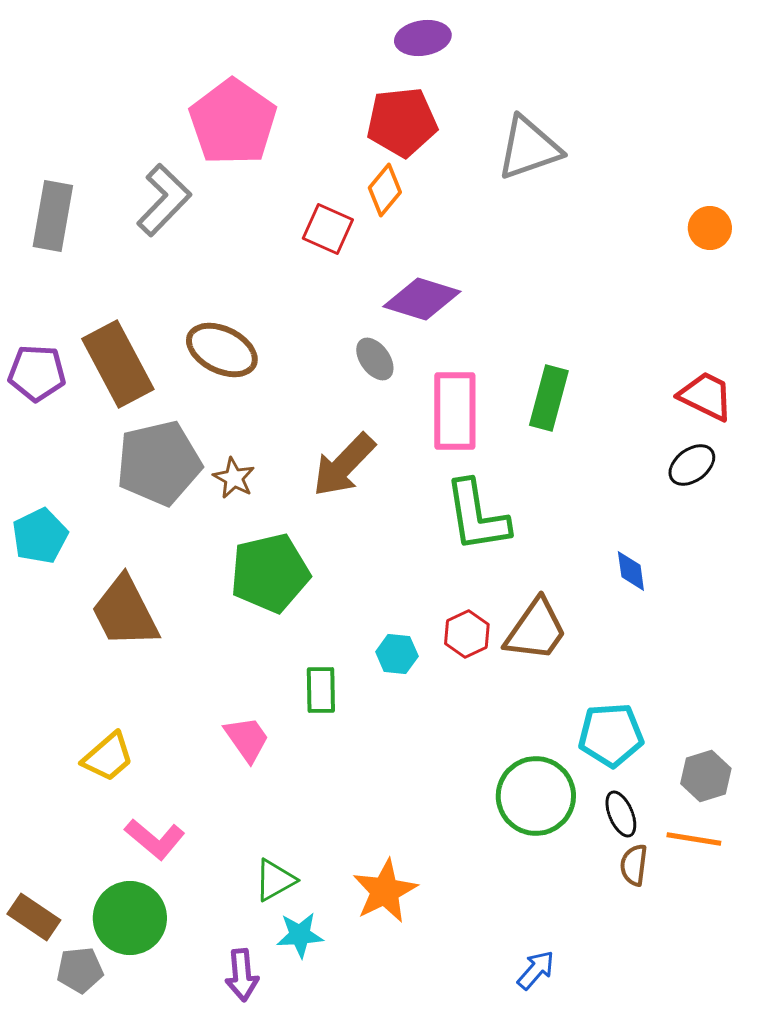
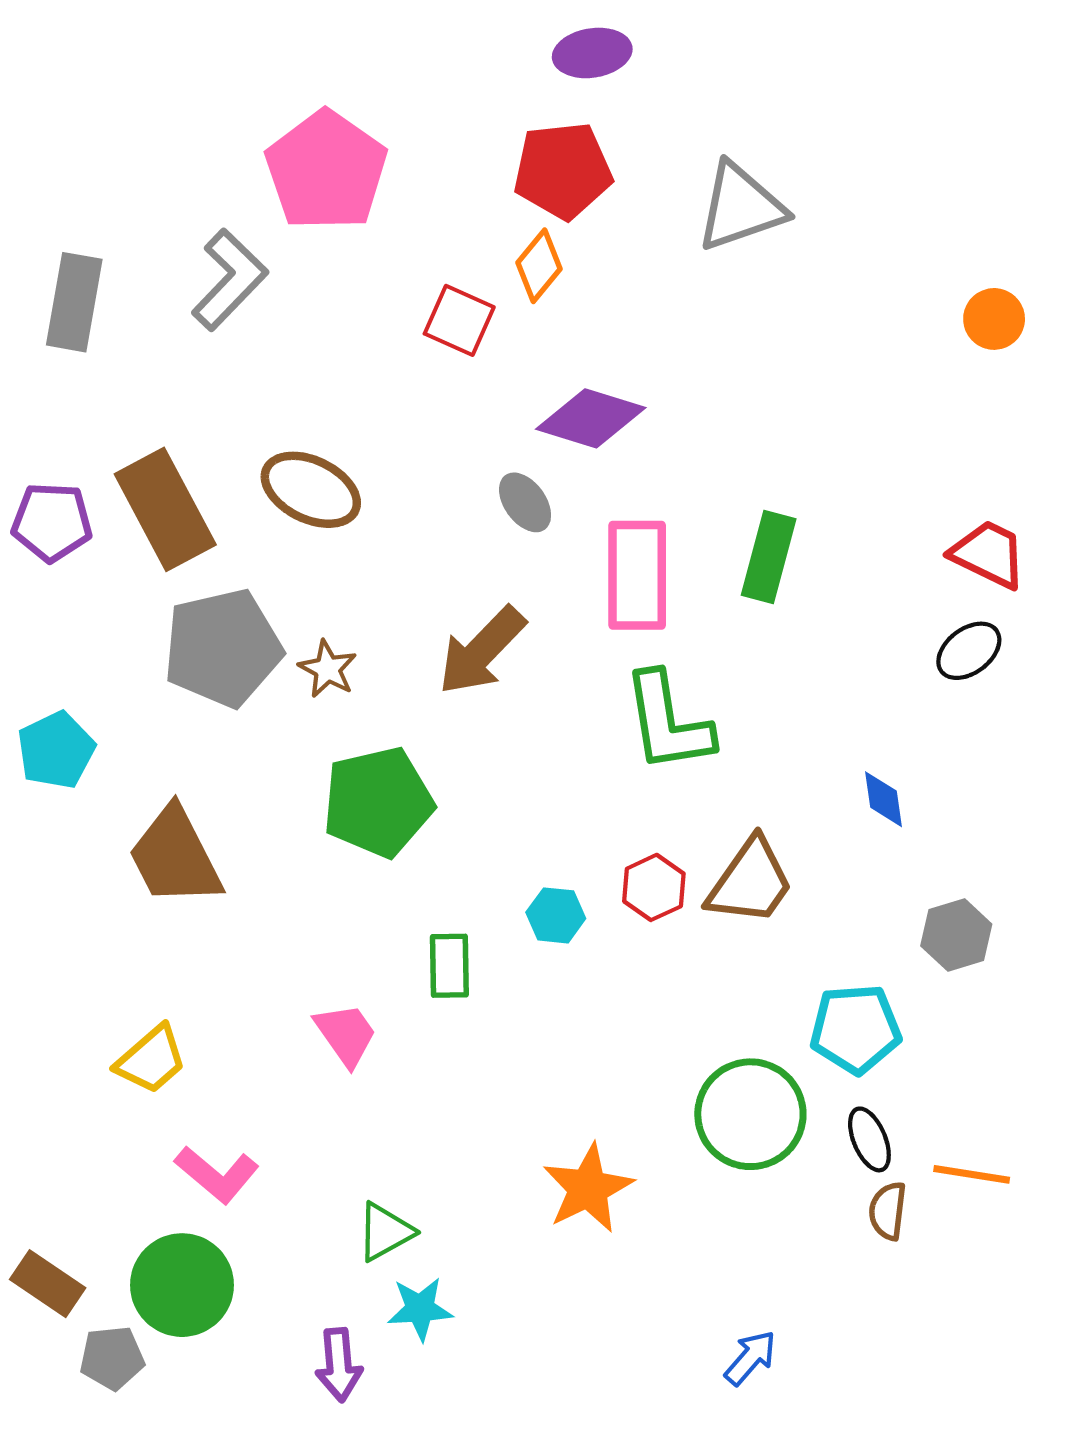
gray hexagon: (706, 776) -> (956, 935), moved
orange star: (385, 891) -> (588, 1188), moved

